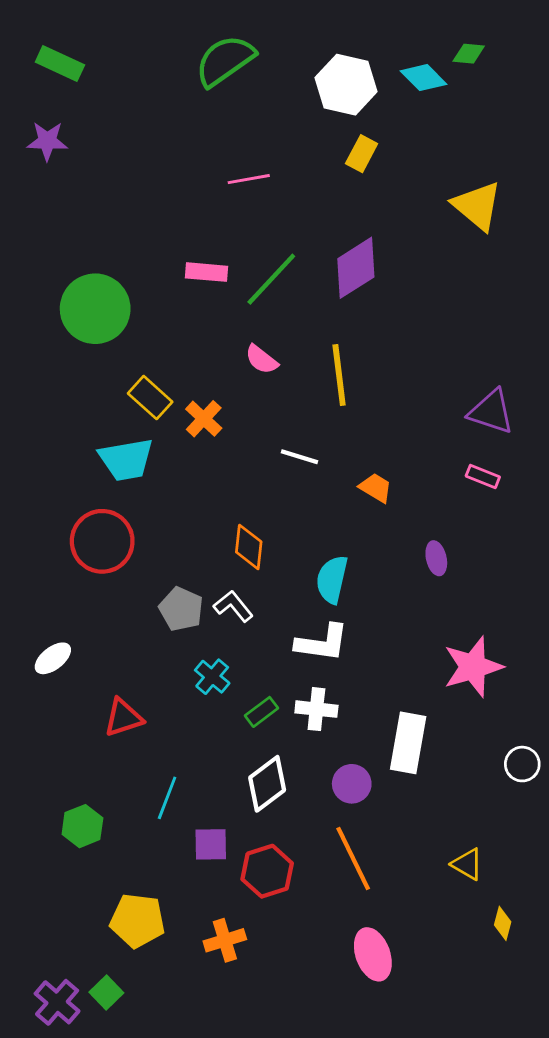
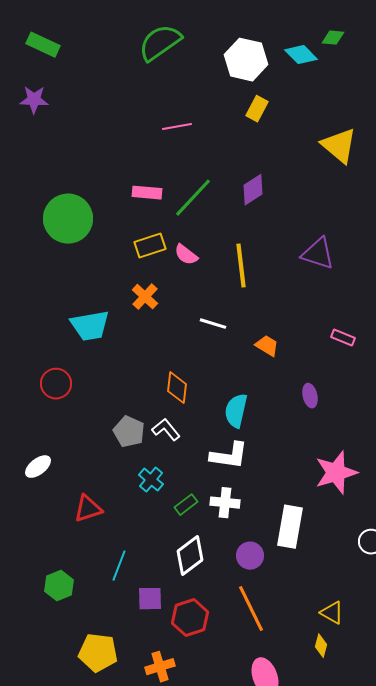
purple diamond: (356, 268) -> (253, 190), size x0.7
yellow rectangle: (150, 398) -> (150, 246), moved, turned -60
purple triangle: (491, 412) -> (318, 254), moved
red circle: (102, 541) -> (56, 384), moved, size x0.7
yellow diamond: (503, 923) -> (321, 646), moved

